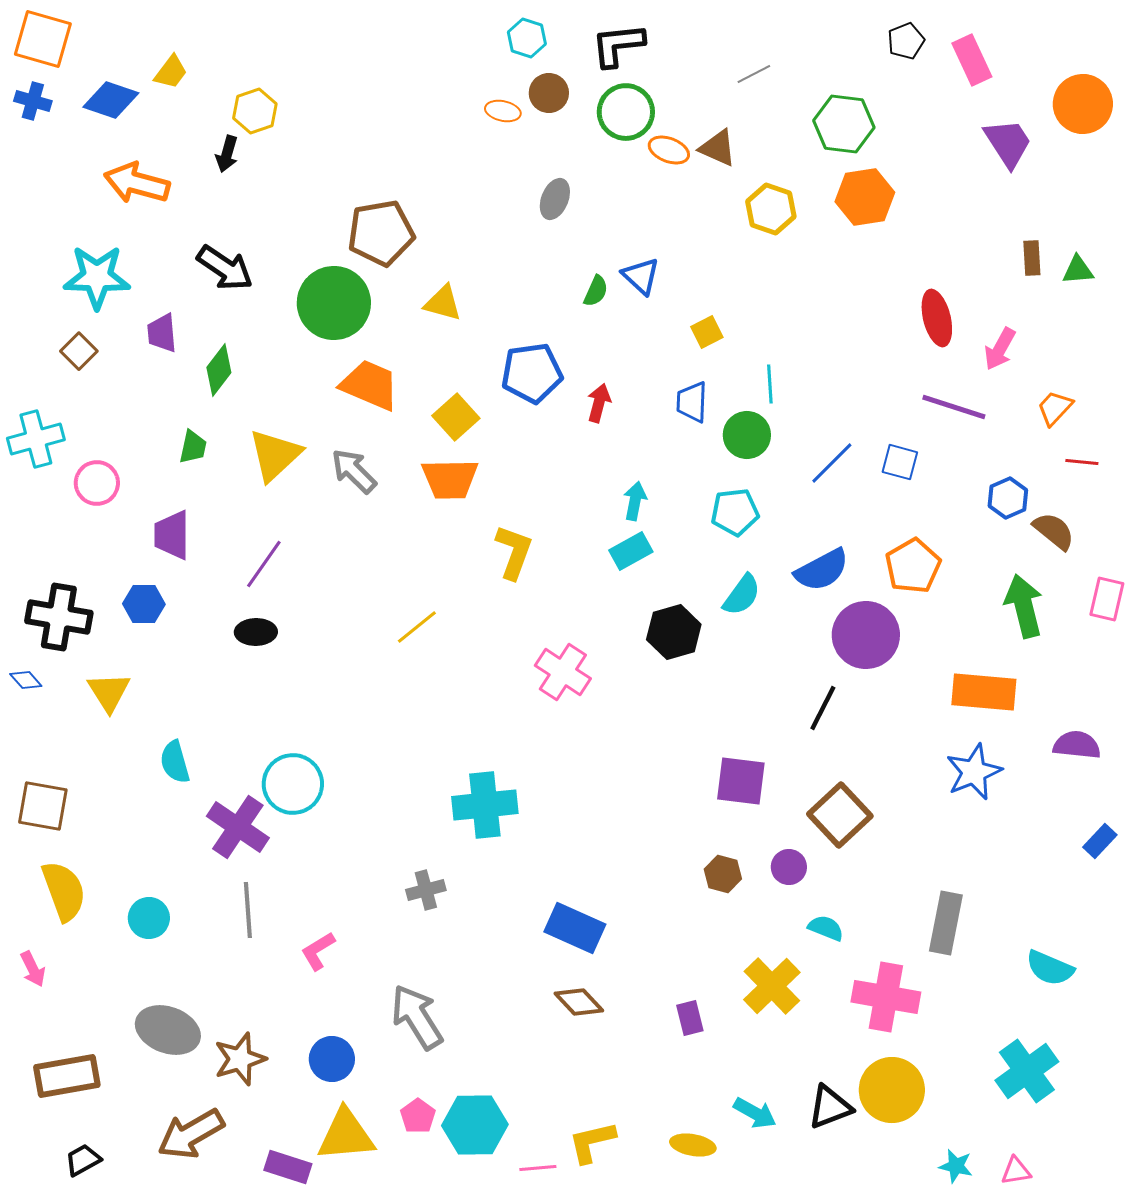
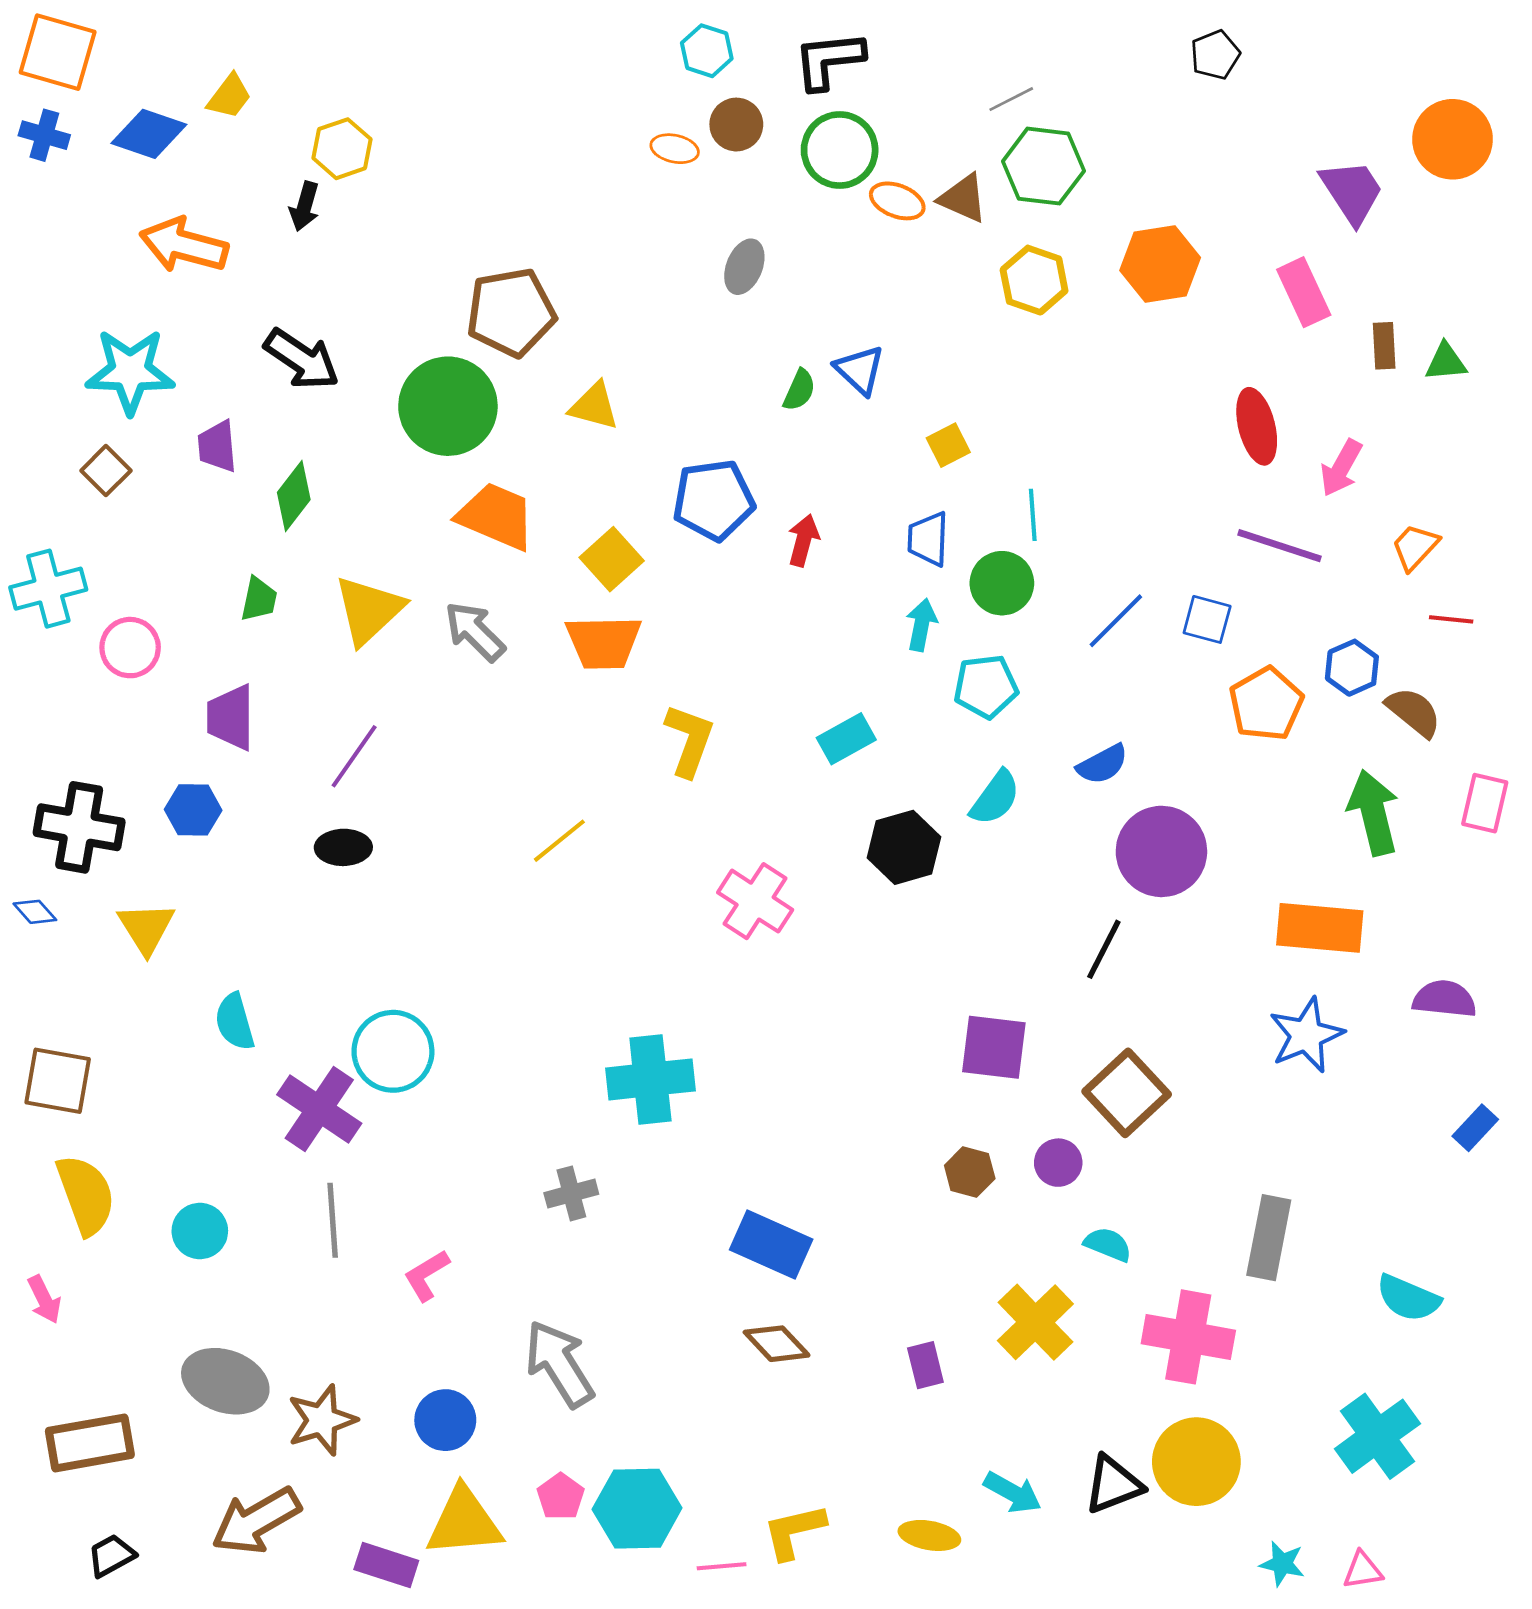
pink rectangle: (972, 60) -> (1304, 292), moved
green hexagon: (844, 124) -> (1043, 166), moved
cyan arrow: (635, 501) -> (921, 625), moved
orange pentagon: (913, 566) -> (1266, 704), moved
blue semicircle: (822, 570) -> (1102, 764), size x0.7

